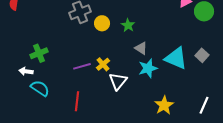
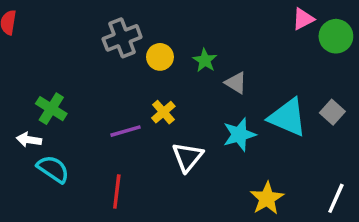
gray triangle: (141, 48) -> (236, 83), moved
green cross: (39, 53) -> (51, 109), turned -36
yellow cross: (103, 64) -> (163, 112), moved

